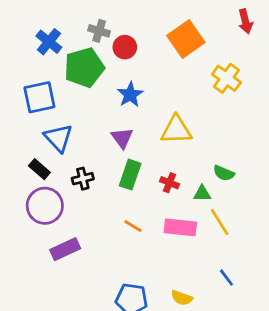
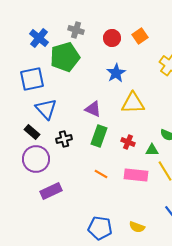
orange square: (186, 39) -> (140, 36), size x0.6
red circle: (125, 47) -> (112, 38), moved
blue star: (130, 95) -> (116, 73), moved
purple triangle: (122, 138) -> (93, 109), turned -30

